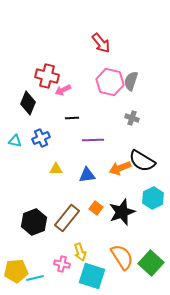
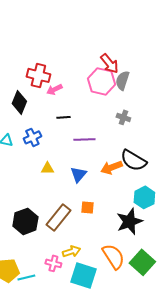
red arrow: (101, 43) -> (109, 63), moved
blue triangle: (87, 175) -> (78, 174), turned -42
orange square: (96, 208) -> (87, 207), turned -32
black star: (122, 212) -> (129, 221), moved
yellow arrow: (80, 252) -> (71, 251), turned -90

